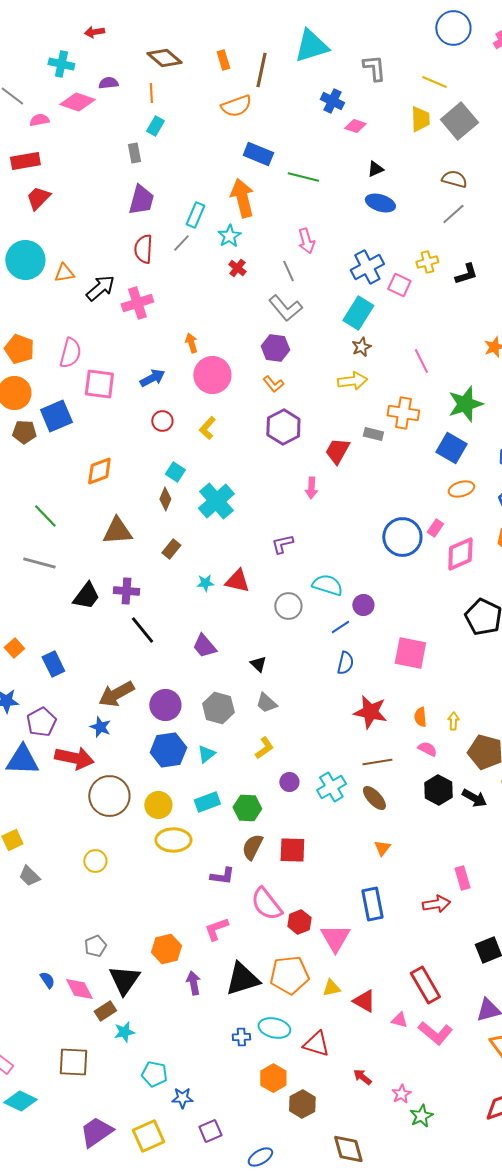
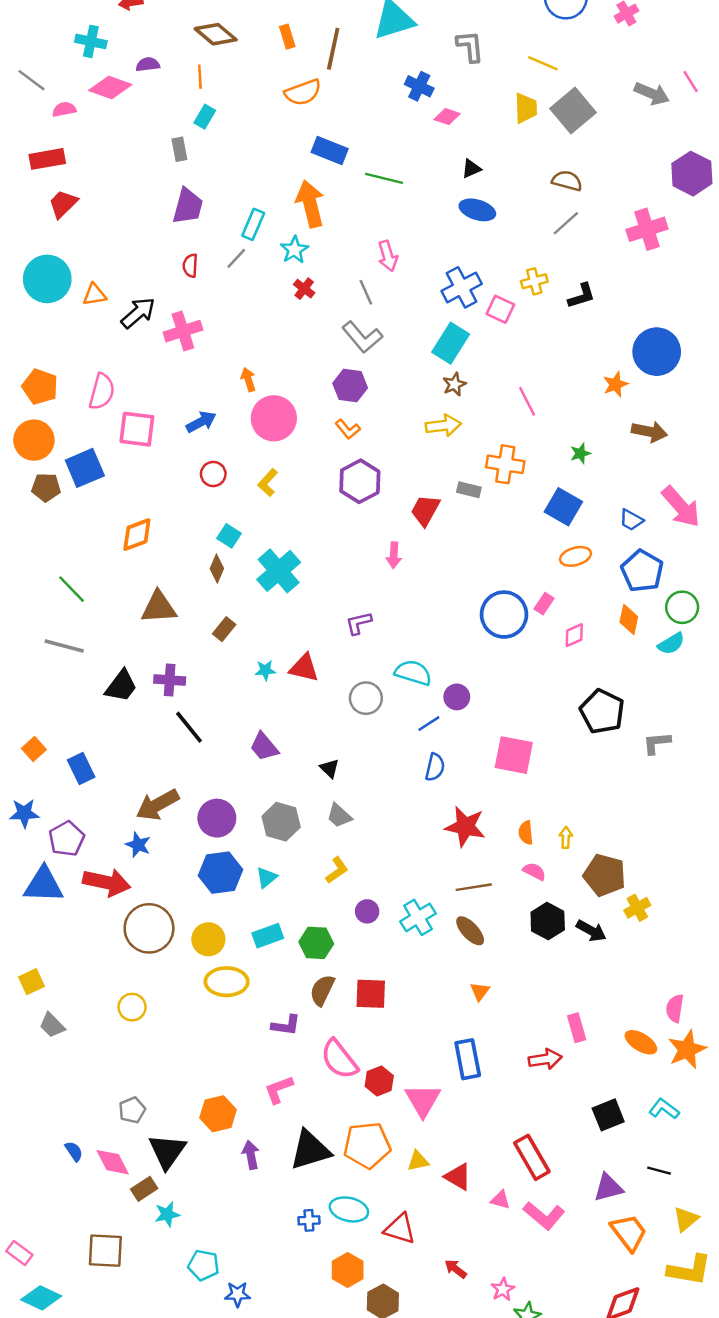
red semicircle: (143, 249) -> (190, 266), size x0.7
green star: (465, 404) -> (580, 453), size x0.5
pink diamond: (460, 554) -> (574, 635), size x0.6

